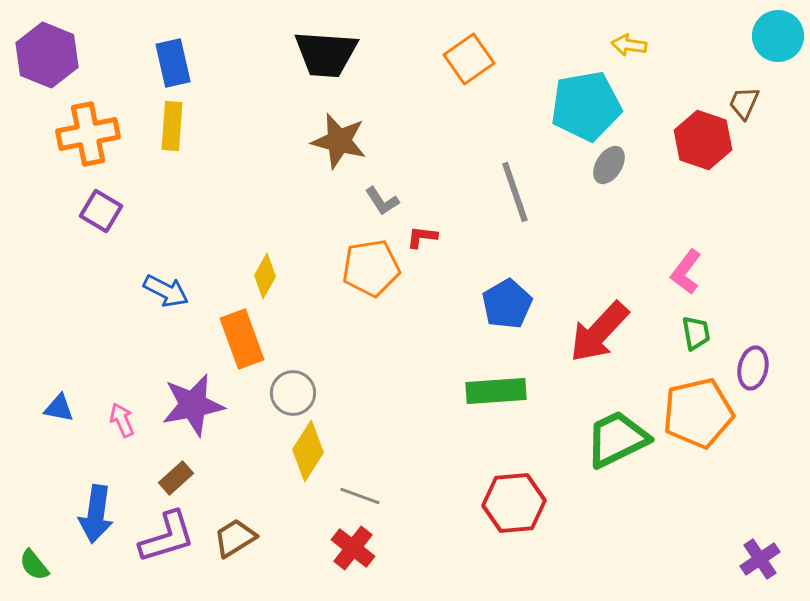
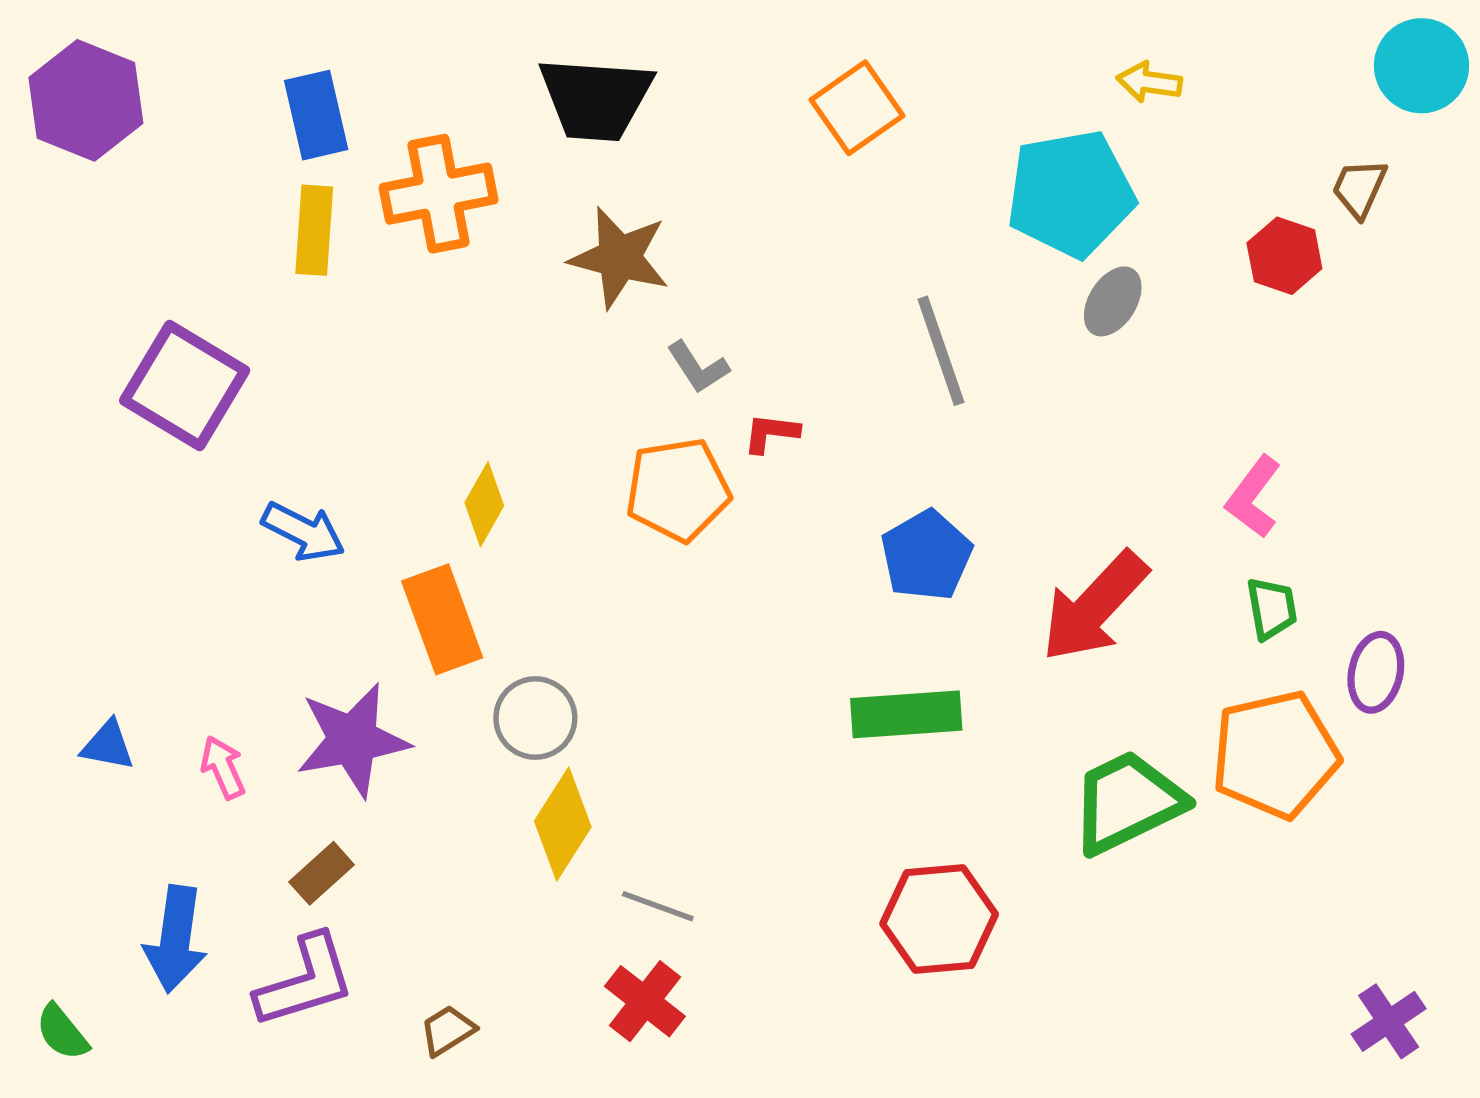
orange cross: (88, 134) -> (439, 194), moved
red hexagon: (703, 140) -> (1284, 256), size x0.7
purple square: (101, 211) -> (185, 385), size x1.6
brown trapezoid: (235, 538) -> (448, 1030), moved, size x0.7

